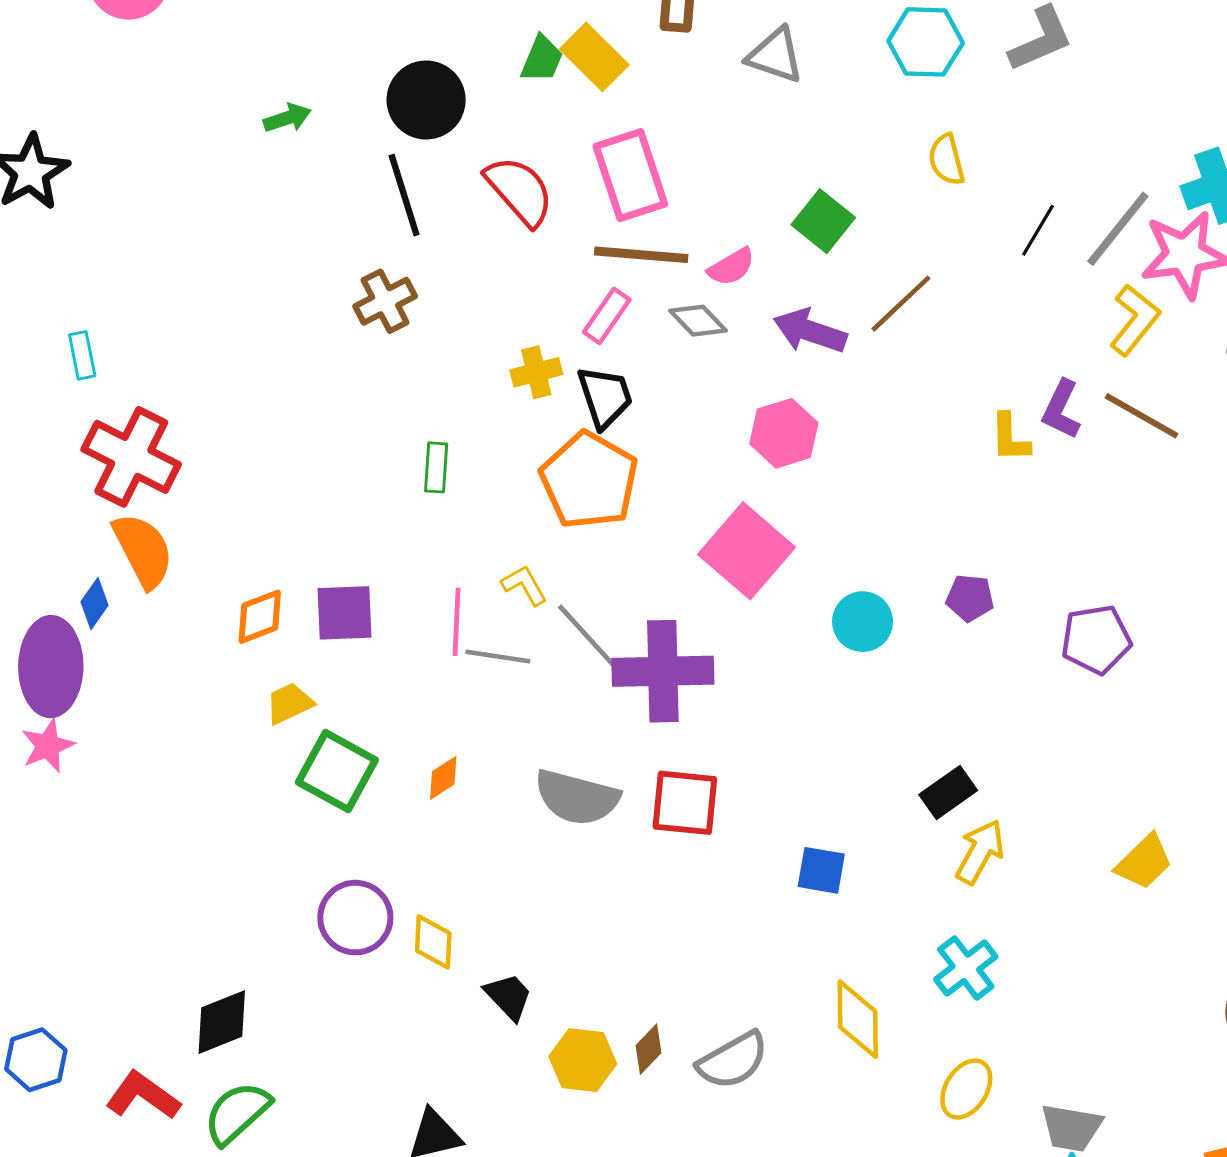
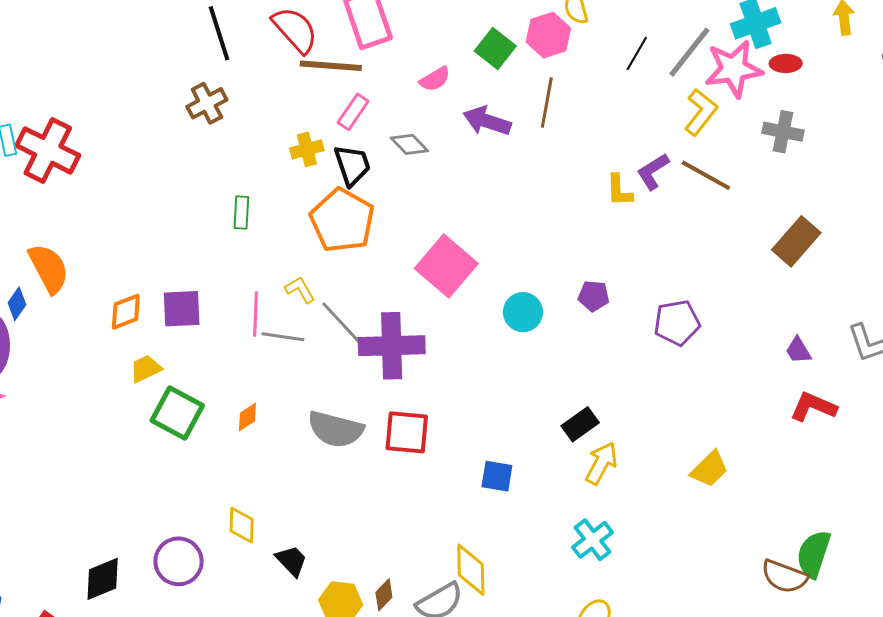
brown line: (641, 255) -> (331, 66), moved
brown line: (901, 304) -> (547, 102), turned -36
gray diamond: (698, 321) -> (409, 144), moved
purple L-shape: (1061, 410) -> (653, 171), turned 33
pink hexagon: (784, 433) -> (548, 35), moved
red cross: (131, 457) -> (48, 150), moved
purple circle: (355, 918) -> (179, 561), moved
yellow diamond: (858, 1019) -> (471, 570), moved

